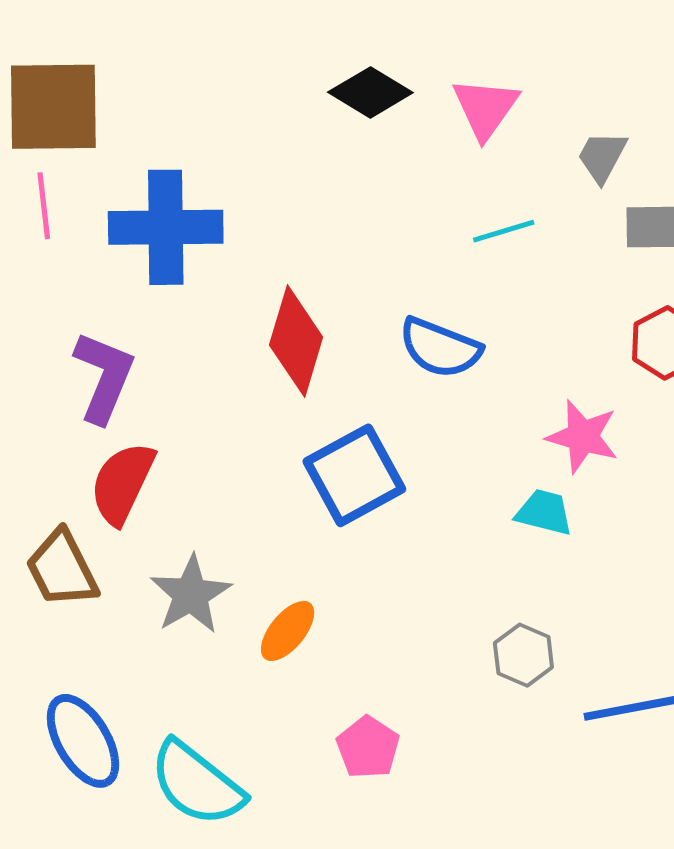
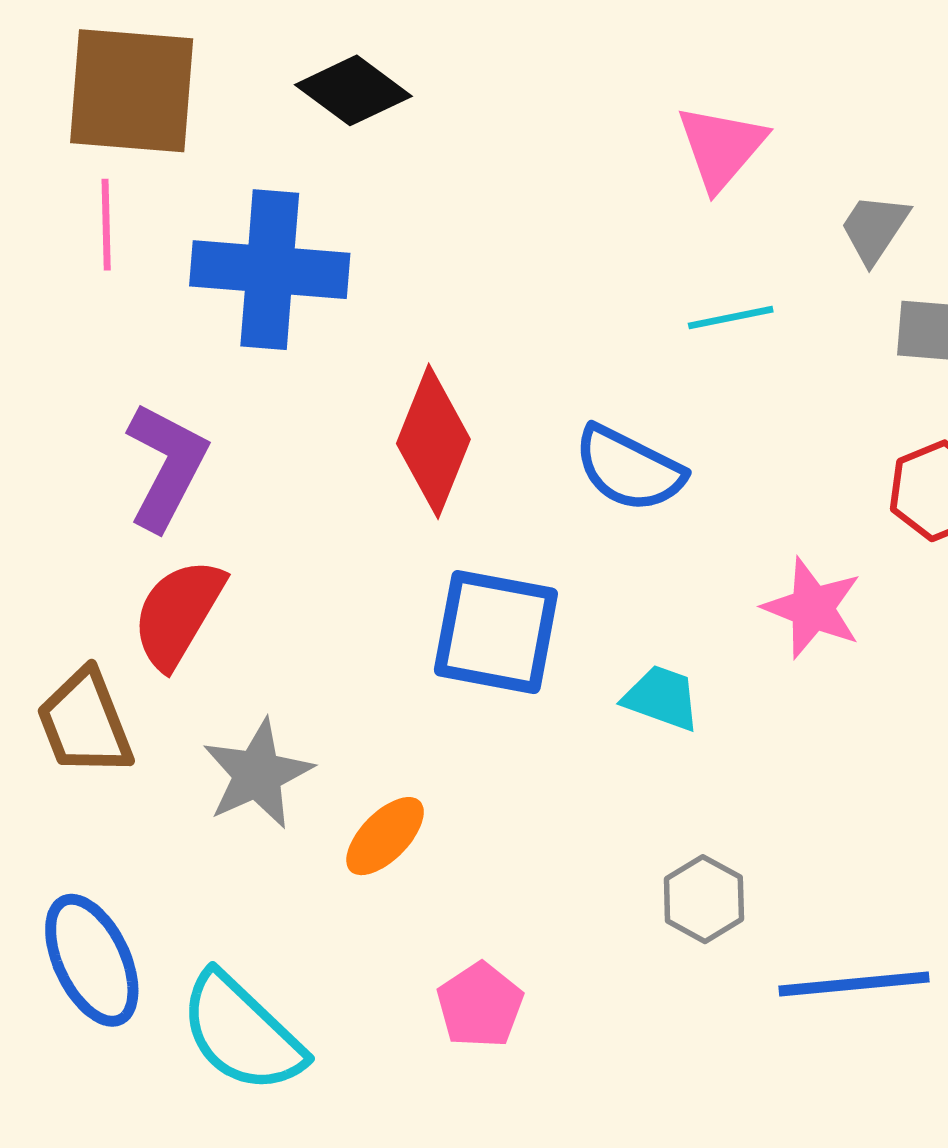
black diamond: (370, 92) -> (353, 90), moved
blue square: (354, 475) -> (496, 632), turned 34
cyan trapezoid: (544, 512) -> (662, 698), moved

